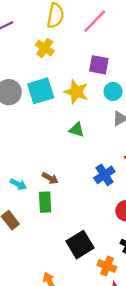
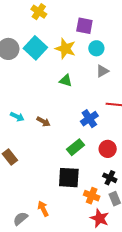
cyan square: (41, 91) -> (35, 48), turned -30
cyan arrow: (18, 184) -> (17, 117), moved
green rectangle: (45, 202) -> (76, 147), moved, turned 54
black square: (80, 245) -> (69, 178), turned 35

